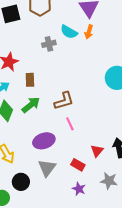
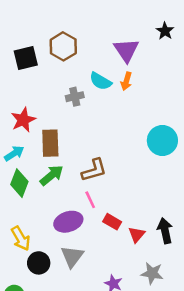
brown rectangle: (30, 80) -> (50, 143), size x1.5
pink line: (70, 124) -> (90, 200), moved
red rectangle: (78, 165) -> (112, 222), moved
black circle: (21, 182) -> (39, 263), moved

